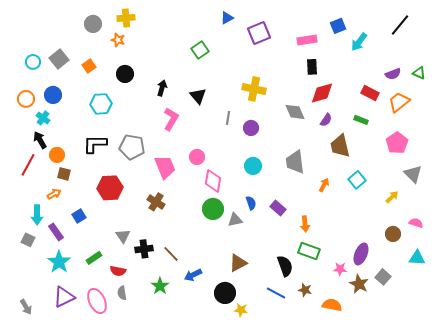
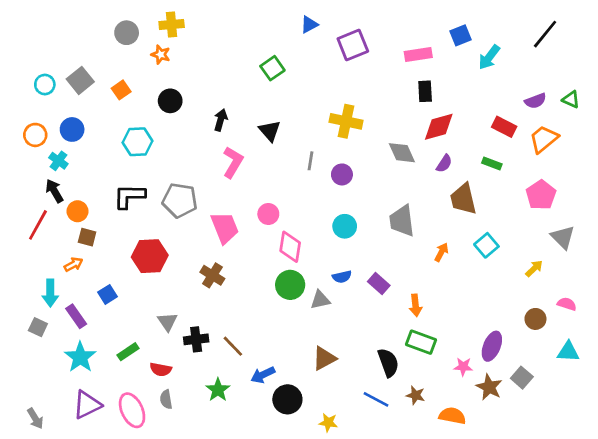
blue semicircle: (251, 203) -> (342, 277), turned 96
black circle: (225, 293) -> (287, 399), moved

